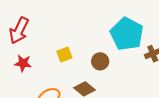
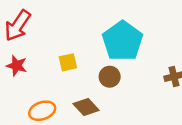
cyan pentagon: (127, 34) -> (122, 41), moved

